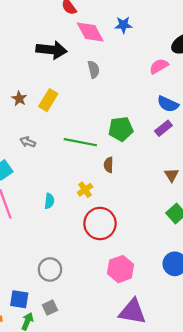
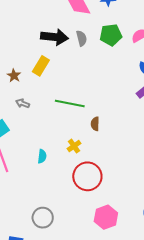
black arrow: (52, 50) -> (54, 37), moved
brown star: (19, 99) -> (14, 76), moved
green pentagon: (121, 129) -> (111, 35), moved

